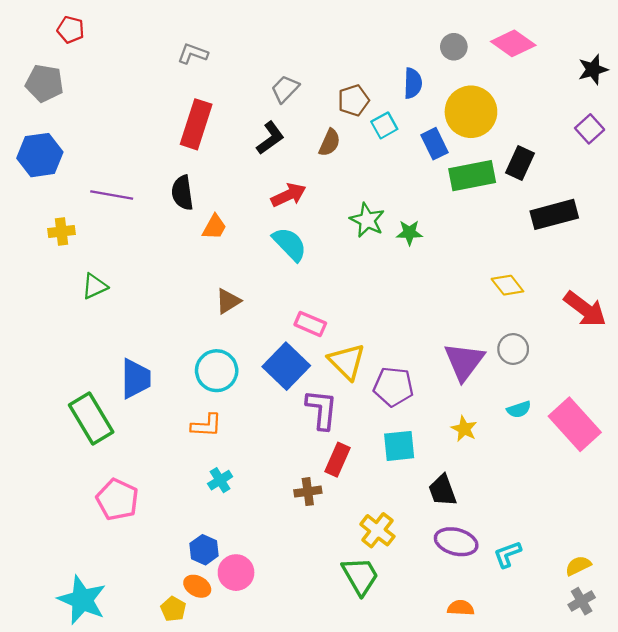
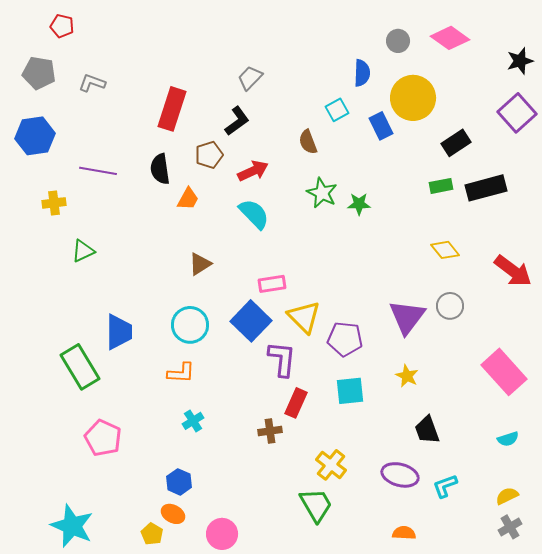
gray L-shape: (193, 54) -> (92, 83), moved
brown pentagon: (353, 100) -> (209, 155), moved
purple square: (590, 129) -> (517, 113), size x1.5
brown semicircle: (330, 143) -> (308, 142), moved, turned 135
black rectangle: (520, 163) -> (456, 143), turned 32
green rectangle: (472, 176) -> (441, 186), moved, size x0.6
pink rectangle: (310, 324) -> (272, 284), turned -32
cyan semicircle: (519, 409) -> (508, 439), moved
black trapezoid: (442, 490) -> (427, 430), moved
pink circle: (236, 573) -> (222, 534), moved

